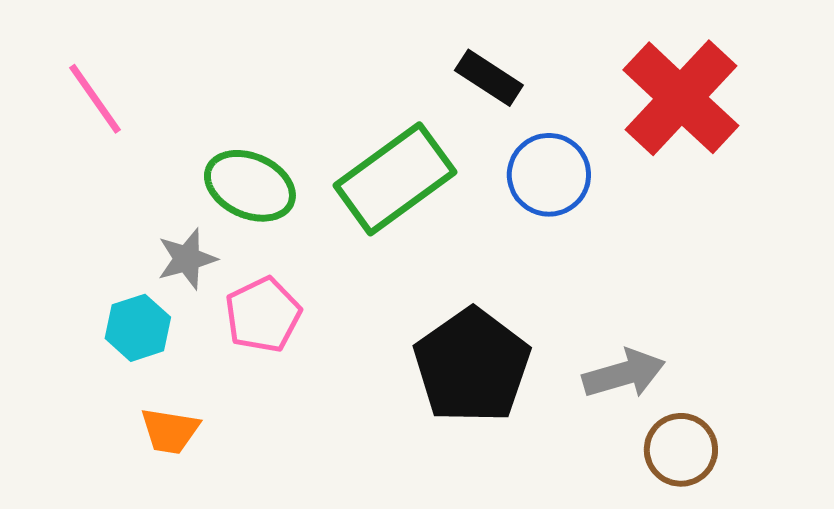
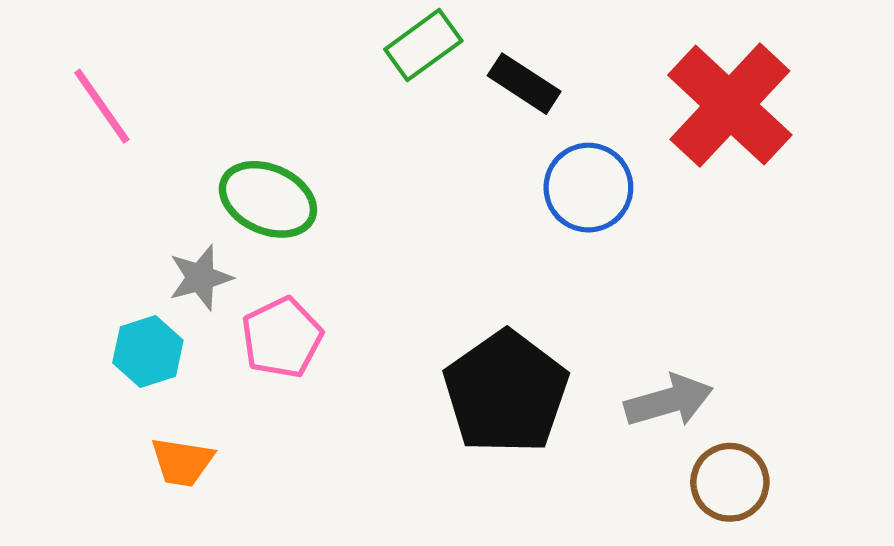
green rectangle: (395, 179) -> (423, 45), moved, size x0.6

